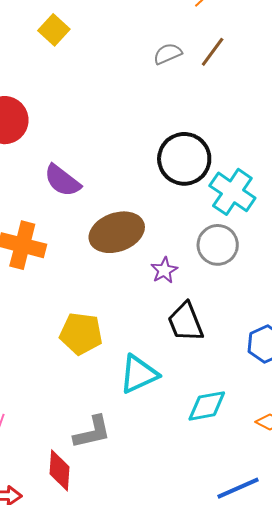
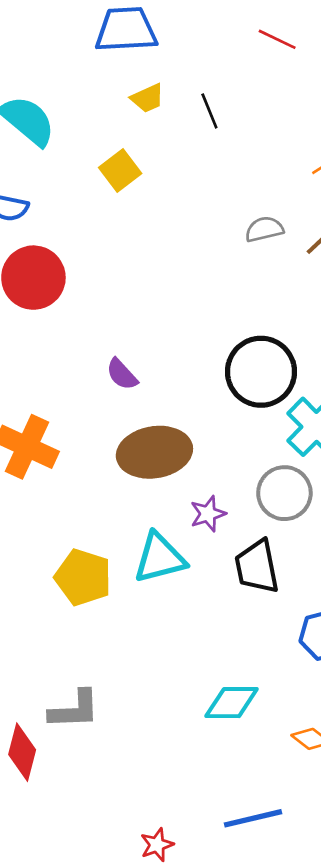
purple semicircle: (62, 181) -> (122, 374), moved, size x0.7
black trapezoid: (185, 322) -> (257, 567), moved
cyan triangle: (139, 374) -> (160, 558), moved

